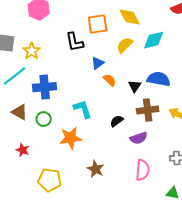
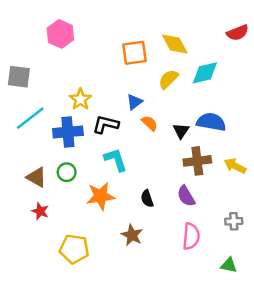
black L-shape: (75, 42) -> (106, 124), moved, turned 115
yellow star: (32, 51) -> (80, 99), moved
brown triangle: (20, 112) -> (36, 177), moved
black semicircle: (117, 121) -> (147, 199), moved, turned -72
purple semicircle: (139, 138) -> (186, 196), turned 78

